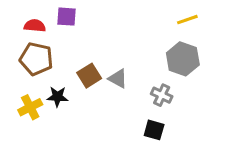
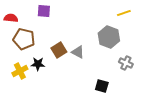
red semicircle: (35, 26) -> (11, 18), moved
gray hexagon: (183, 59) -> (109, 37), moved
gray cross: (162, 95) -> (126, 63), moved

